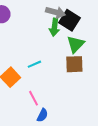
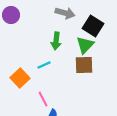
black square: (69, 20) -> (93, 26), moved
green arrow: (54, 27) -> (56, 41), moved

